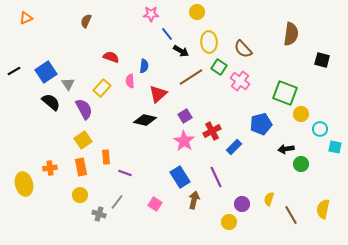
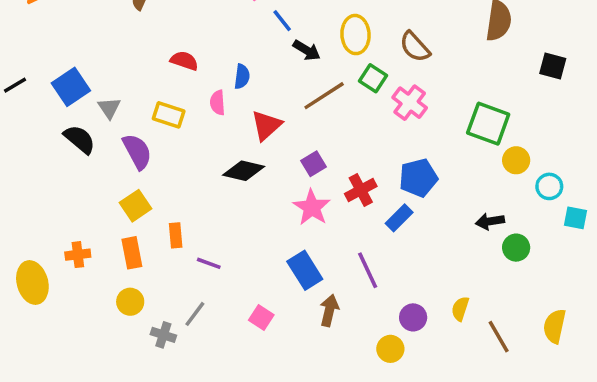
yellow rectangle: (102, 88) -> (169, 115), turned 66
blue pentagon: (261, 124) -> (418, 178), moved

